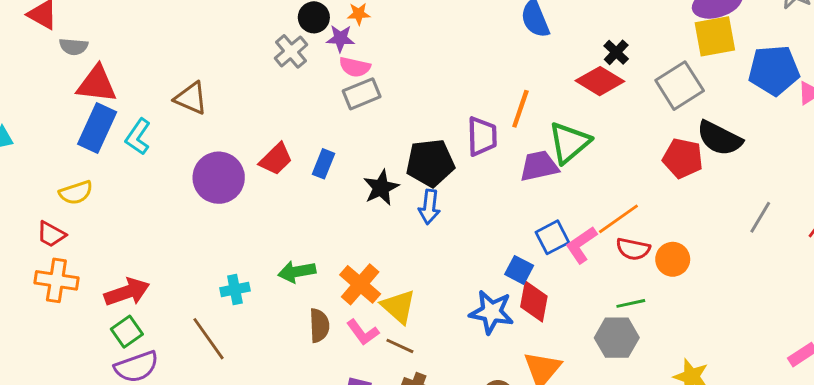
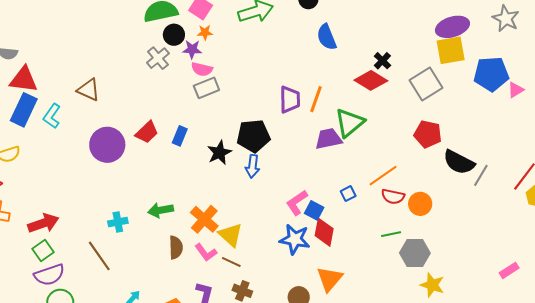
purple trapezoid: (482, 136) -> (290, 100), moved
black semicircle: (719, 138) -> (459, 162), moved
blue square: (552, 237) -> (348, 194), moved, size x0.7
pink L-shape: (581, 245) -> (297, 203), moved
gray hexagon: (617, 338) -> (415, 253), moved

